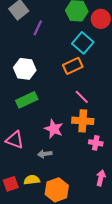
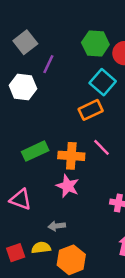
white hexagon: (25, 69) -> (23, 87), moved
orange cross: (83, 121) -> (71, 156), moved
gray arrow: (45, 154) -> (57, 226), moved

